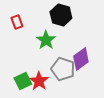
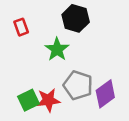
purple diamond: (81, 59) -> (105, 94), moved
red star: (39, 81) -> (48, 100), turned 30

